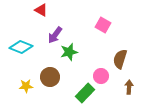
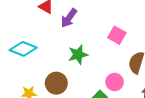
pink square: (103, 25) -> (117, 35), moved
purple arrow: (55, 35) -> (69, 18), moved

